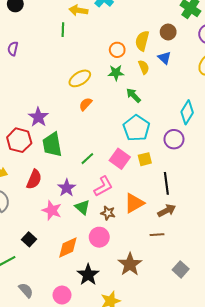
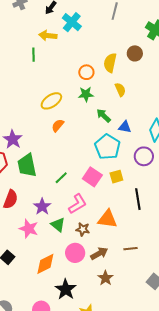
blue triangle: (164, 58) -> (125, 127), moved, turned -32
yellow semicircle: (144, 67) -> (120, 90), moved
orange triangle: (134, 203) -> (107, 219), turned 40
brown arrow: (167, 211) -> (99, 254), moved
brown star: (130, 264) -> (105, 278), size x0.7

